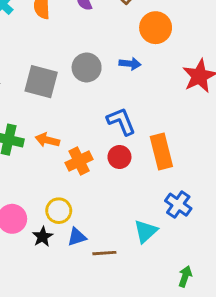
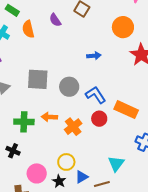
orange circle: (156, 28) -> (123, 27), moved
gray circle: (87, 67) -> (69, 87), moved
orange rectangle: (161, 152) -> (126, 110), turned -40
cyan triangle: (146, 231) -> (116, 164), moved

